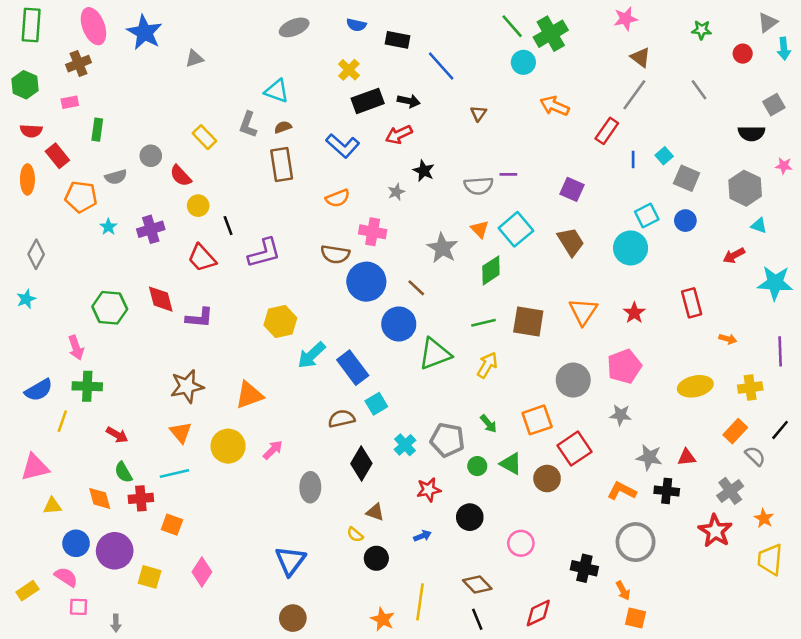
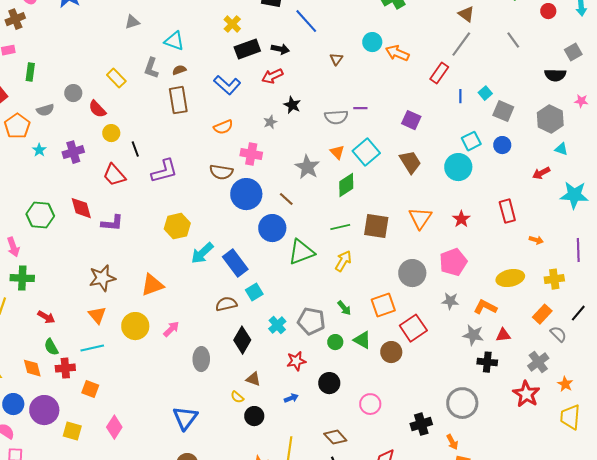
gray triangle: (194, 59) -> (132, 22), moved
cyan circle: (523, 62) -> (372, 42), moved
orange pentagon: (81, 197) -> (17, 126), turned 30
orange L-shape: (622, 491) -> (485, 307), moved
black cross: (584, 568) -> (421, 424), turned -30

